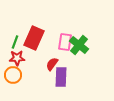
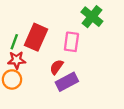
green cross: (79, 45) -> (92, 17), moved
purple rectangle: (61, 77) -> (67, 82), turned 60

